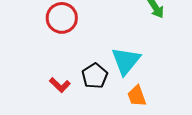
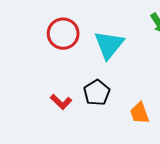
cyan triangle: (126, 61) -> (109, 45), moved

